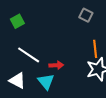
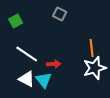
gray square: (86, 15) -> (60, 14), moved
white triangle: (17, 81) -> (27, 79), moved

